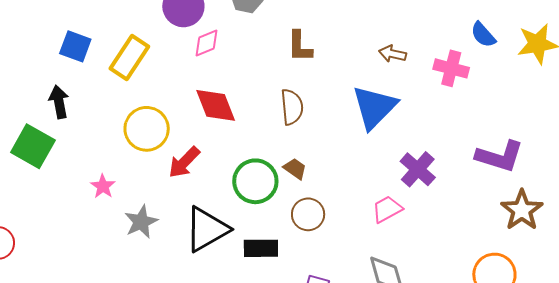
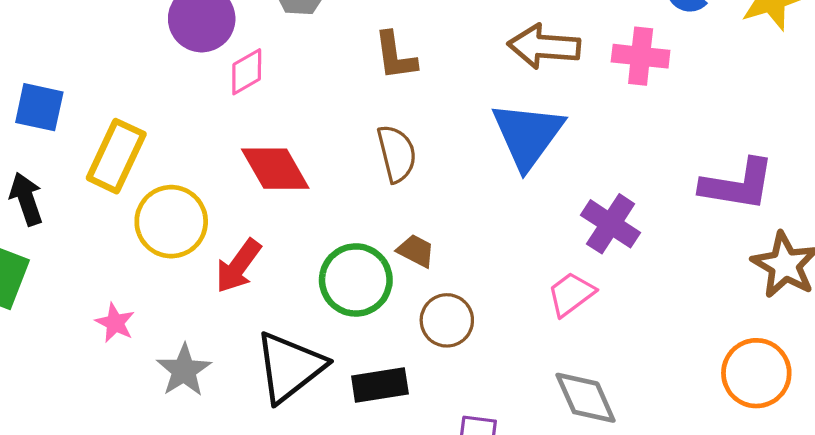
brown arrow: (392, 54) -> (544, 46), size x1.6
yellow rectangle: (129, 57) -> (116, 156), moved

